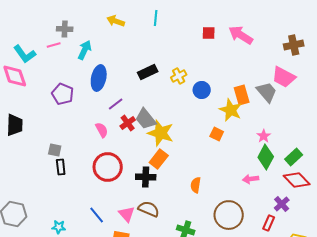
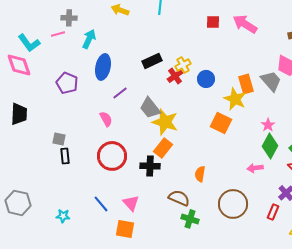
red cross: (128, 123) -> (175, 76), moved
orange square: (217, 134) -> (221, 123), size x1.5
brown semicircle: (149, 209) -> (179, 198), moved

